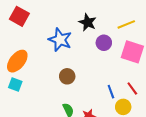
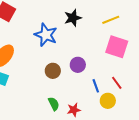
black star: (88, 22) -> (73, 18), turned 30
purple circle: (104, 43) -> (78, 65), moved

